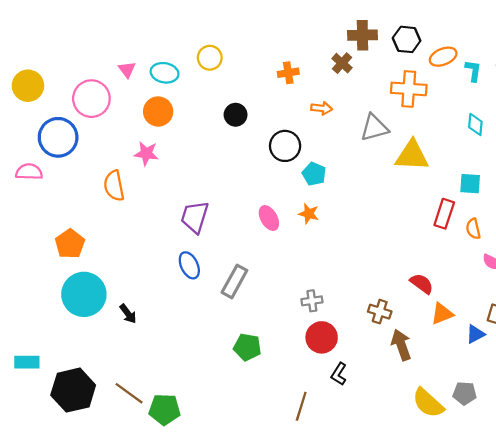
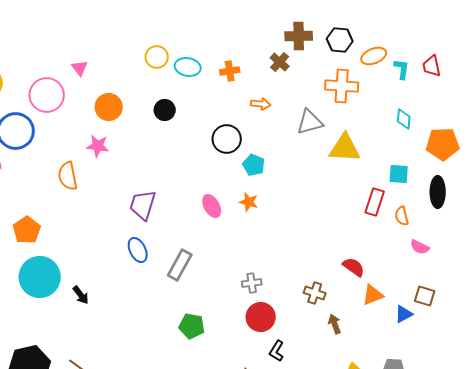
cyan ellipse: (165, 73) -> (188, 67), moved
black circle: (236, 115) -> (165, 110), moved
brown arrow: (401, 345) -> (335, 324), size x0.7

